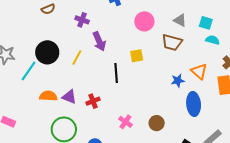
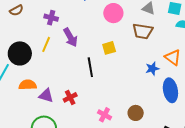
yellow line: (77, 57) -> (46, 44), moved
orange semicircle: (48, 96) -> (28, 85), moved

